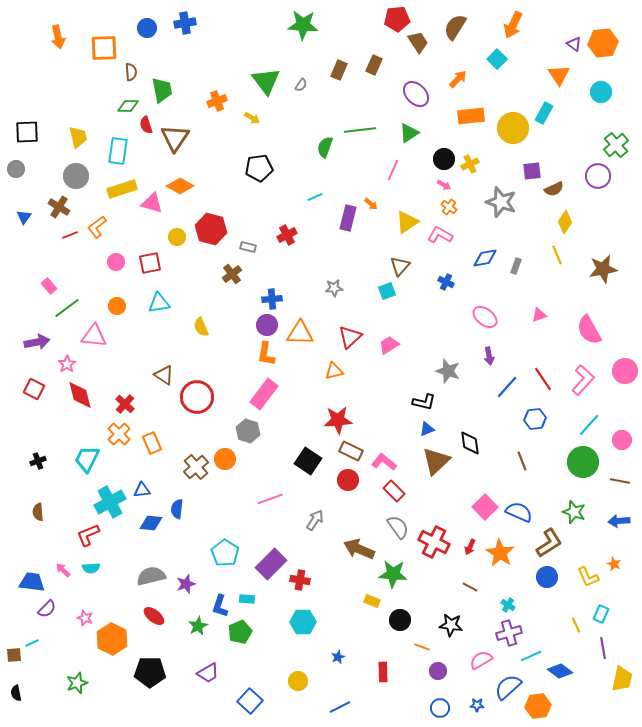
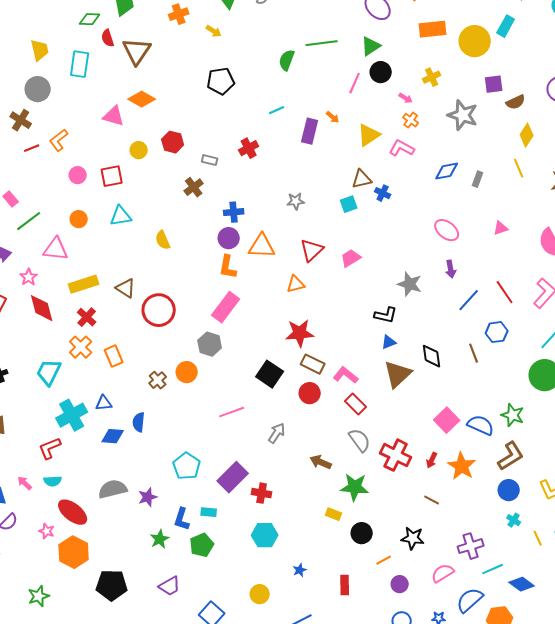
black circle: (444, 159) -> (381, 72), moved
yellow rectangle: (122, 189) -> (84, 284), moved
red hexagon: (211, 229) -> (173, 142), size x0.7
brown triangle: (400, 266) -> (362, 179), turned 35
blue cross: (446, 282) -> (383, 193), moved
brown line: (522, 461) -> (474, 353), moved
brown cross: (196, 467) -> (158, 380), size x0.7
green star: (574, 512) -> (513, 415), moved
brown arrow: (359, 549) -> (321, 462), size x0.7
cyan cross: (508, 605) -> (514, 520), moved
red ellipse: (154, 616) -> (73, 512), moved, size x1.4
orange line: (422, 647) -> (384, 560), turned -49

